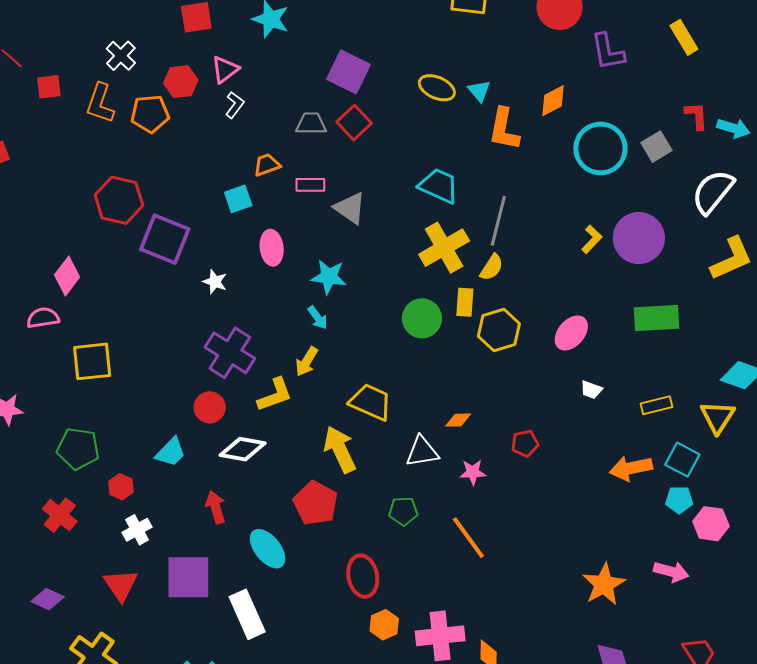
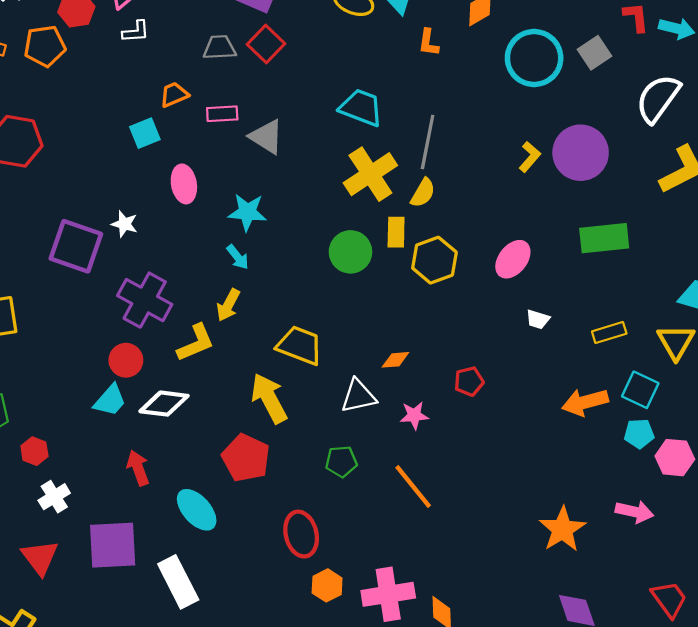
white L-shape: (235, 105) -> (136, 32), turned 52
orange L-shape: (504, 129) -> (428, 43), size x0.6
purple square: (165, 239) -> (76, 246), moved
cyan trapezoid: (171, 452) -> (110, 400), moved

